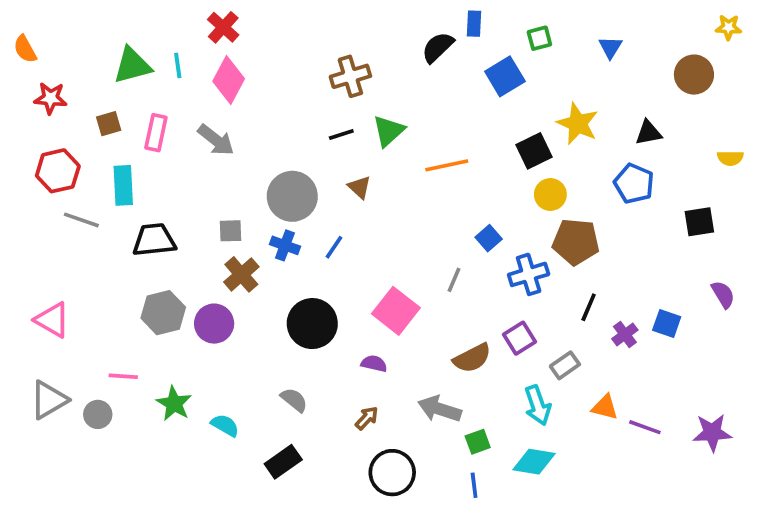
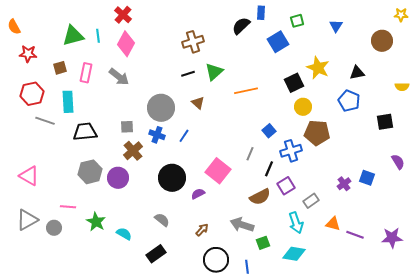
black line: (589, 307) -> (269, 169), moved
purple semicircle: (374, 364) -> (198, 194), moved, turned -40
blue line: (474, 485) -> (247, 267), moved

